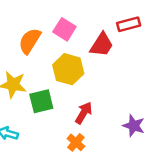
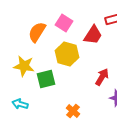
red arrow: (84, 113) -> (102, 77), moved

